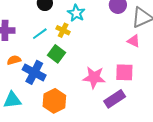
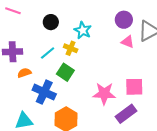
pink triangle: (134, 41) -> (128, 42), moved
orange semicircle: (14, 60) -> (24, 73), moved

